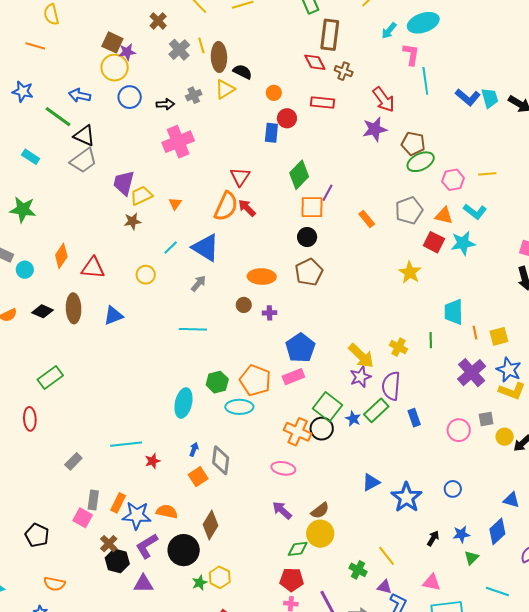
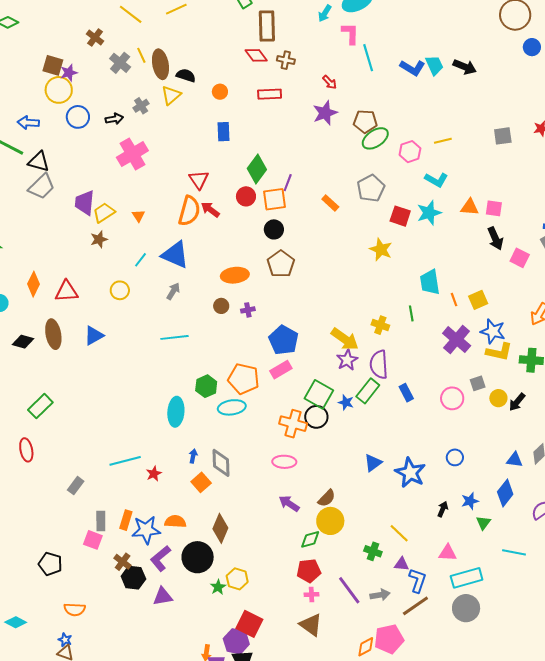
red arrow: (384, 99) -> (330, 82), size x0.6
red circle: (287, 118) -> (246, 196), moved
orange triangle: (444, 216) -> (470, 207), moved

